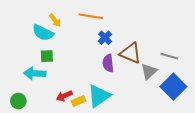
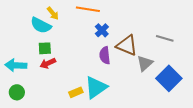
gray line: (169, 56) -> (165, 38), moved
cyan arrow: (35, 73) -> (16, 65), moved
red arrow: (64, 96) -> (48, 63), moved

